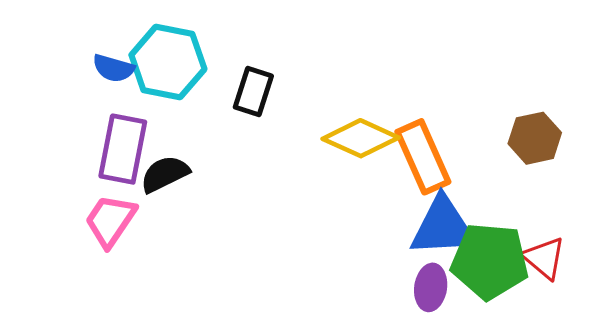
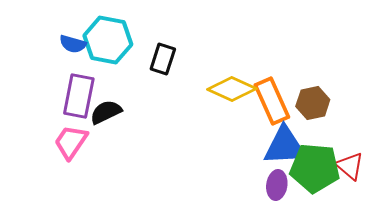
brown hexagon: (535, 138) -> (313, 103), moved

